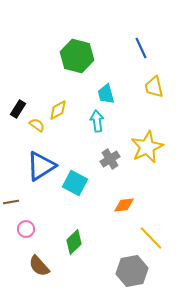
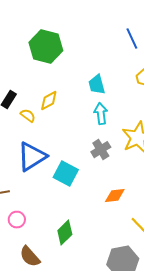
green hexagon: (77, 56) -> (46, 47), moved
cyan arrow: (97, 121) -> (101, 114), moved

